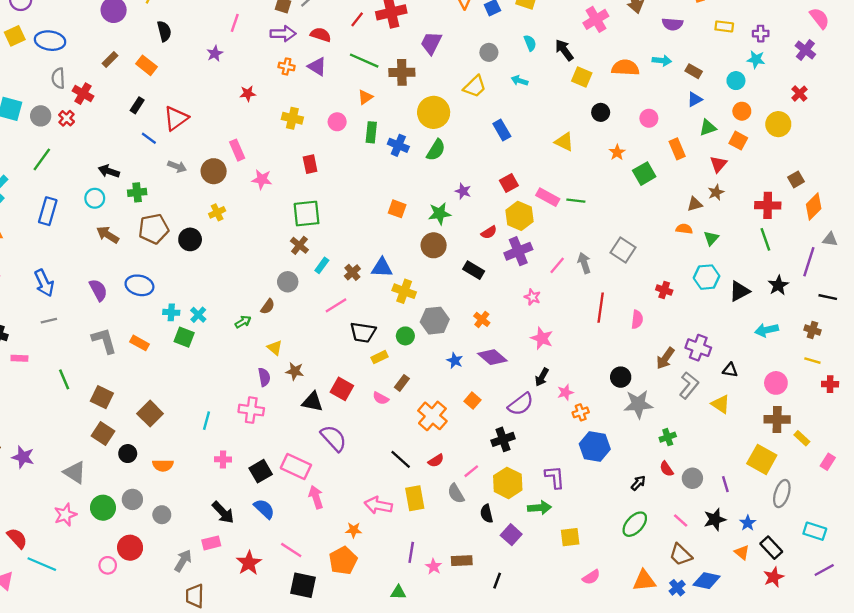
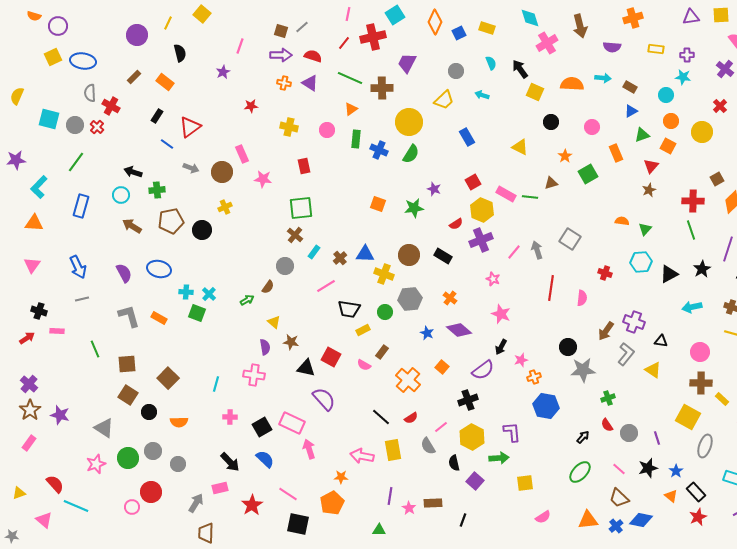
brown triangle: (695, 204) -> (551, 183), moved
brown circle: (434, 245) -> (409, 255), moved
brown square: (102, 397) -> (127, 364), turned -30

